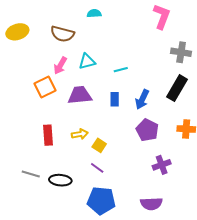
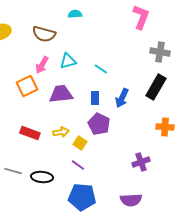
cyan line: (121, 70) -> (101, 69), turned 48
purple pentagon: (147, 130) -> (99, 124), moved
red rectangle: (48, 135) -> (30, 133), turned -66

